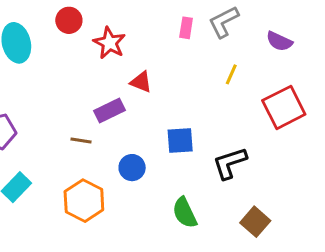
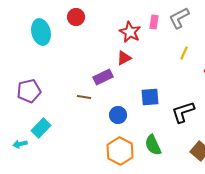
red star: (109, 43) -> (130, 32), moved
red triangle: (141, 82) -> (124, 58), turned -49
orange hexagon: (84, 201) -> (120, 151), moved

